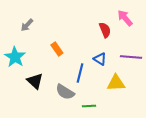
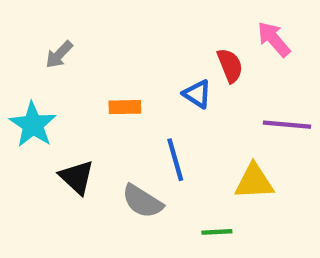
orange rectangle: (57, 49) -> (125, 107), turned -56
blue triangle: (100, 59) -> (197, 94), moved
blue line: (80, 73) -> (175, 160), turned -30
green line: (89, 106) -> (217, 232), moved

